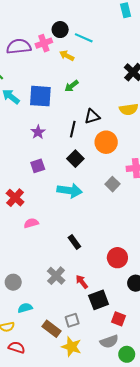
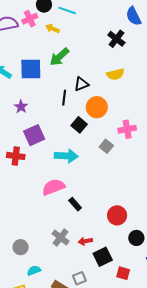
green arrow: (71, 86) -> (59, 57), size x1.5
purple star: (38, 132) -> (21, 107), moved
black square: (75, 159) -> (79, 125), moved
purple square: (38, 166) -> (34, 135), size x1.5
red cross: (15, 198) -> (16, 156), moved, turned -30
pink semicircle: (31, 223) -> (53, 187), moved, size x1.6
red arrow: (82, 282) -> (85, 241), turned -56

